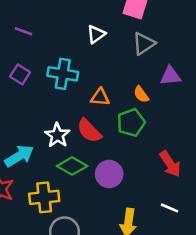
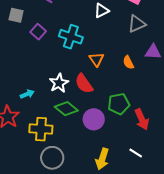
orange triangle: (100, 97) -> (96, 59), turned 42
green pentagon: (131, 123) -> (119, 104), moved
cyan arrow: (19, 156) -> (27, 94), size x0.6

